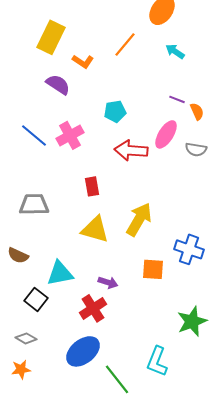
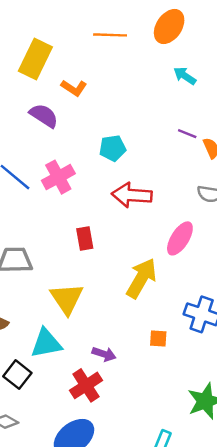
orange line: (125, 44) -> (110, 35), moved, turned 52
pink ellipse: (166, 134) -> (180, 238), moved
yellow triangle: (95, 229) -> (67, 299), moved, turned 40
orange square: (153, 269) -> (158, 338), size x0.7

